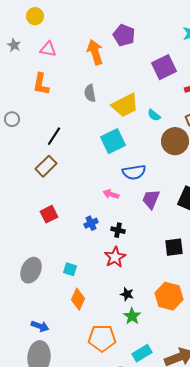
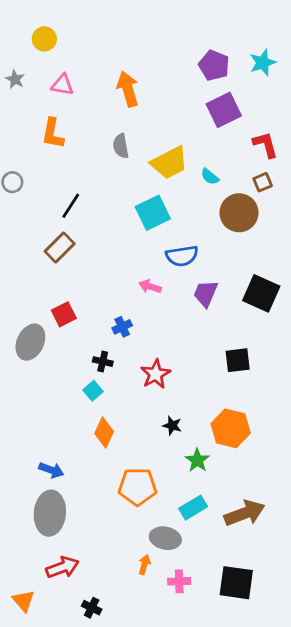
purple pentagon: (124, 35) -> (214, 65), moved
black cross: (118, 230) -> (103, 362), moved
cyan square: (70, 269) -> (93, 391), turned 32
gray ellipse: (31, 270) -> (30, 342), moved
green star: (132, 316) -> (197, 460), moved

